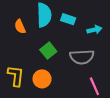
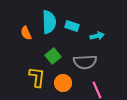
yellow L-shape: (16, 76) -> (37, 77), moved
orange circle: (42, 79) -> (63, 83), moved

